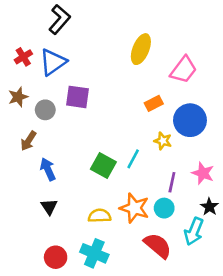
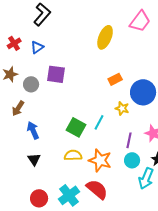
blue triangle: (53, 62) -> (37, 47), size x0.6
pink trapezoid: (184, 70) -> (140, 21), moved
cyan circle: (164, 208) -> (132, 160), moved
yellow semicircle: (100, 216) -> (73, 155), moved
red semicircle: (158, 246) -> (97, 189), moved
cyan cross: (94, 253) -> (69, 195), turned 30

